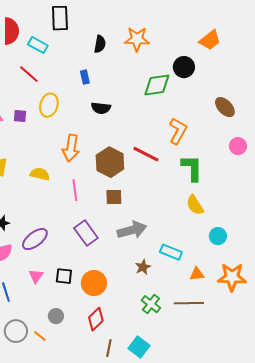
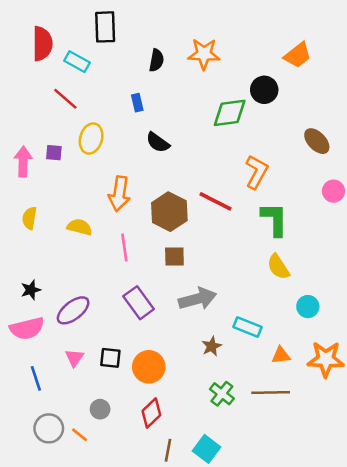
black semicircle: (101, 108) -> (158, 142), turned 30

